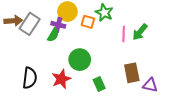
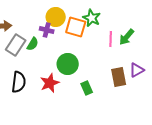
orange square: (88, 22) -> (76, 27), size x1.5
gray rectangle: (30, 24) -> (16, 45), moved
green semicircle: (53, 35) -> (33, 44), moved
purple triangle: (150, 85) -> (137, 70), moved, turned -42

